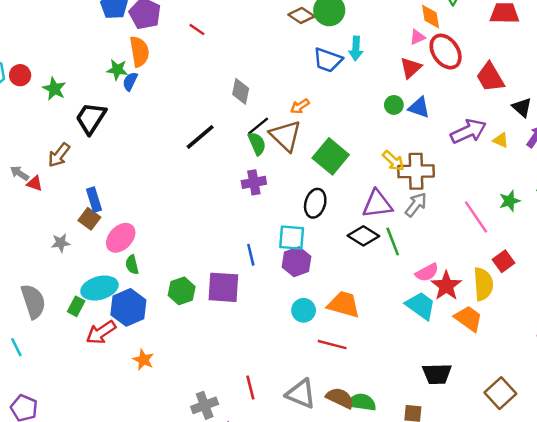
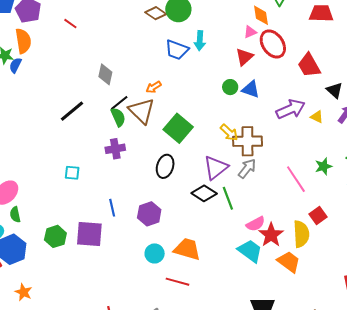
purple triangle: (377, 204) -> (216, 168), turned -32
cyan square: (292, 238) -> (72, 173), moved, size x0.7

